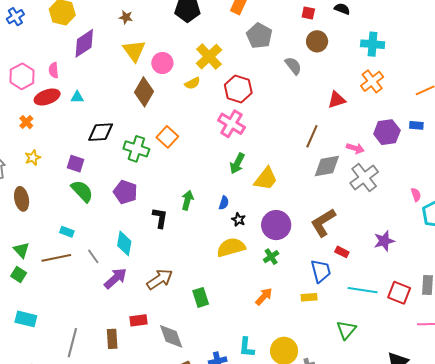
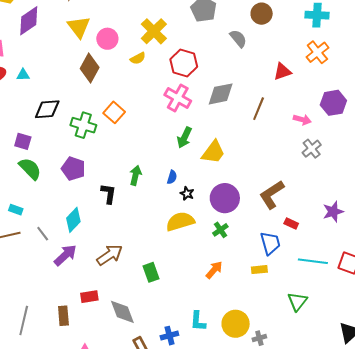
gray diamond: (327, 166) -> (221, 94), moved
gray cross: (364, 178) -> (312, 149), size x0.7
cyan diamond: (124, 243) -> (73, 220), turned 35

